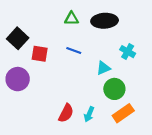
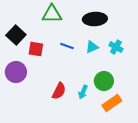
green triangle: (72, 19) -> (52, 14), moved, size x1.5
cyan triangle: (103, 68) -> (92, 47), moved
red semicircle: (66, 113) -> (59, 91), moved
cyan arrow: (89, 114) -> (83, 92), moved

